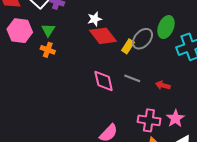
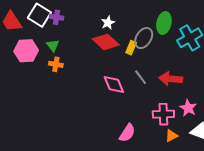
white star: (95, 19) -> (108, 23), moved
gray line: (132, 78) -> (141, 77), turned 42
red arrow: (163, 85) -> (171, 79), size x1.6

